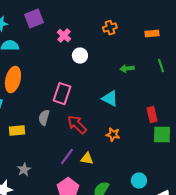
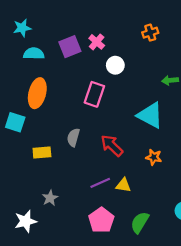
purple square: (34, 19) -> (70, 47), moved
pink rectangle: (62, 94) -> (94, 94), moved
cyan triangle: (110, 99) -> (150, 115), size x1.4
purple line: (67, 157) -> (100, 183), turned 30

